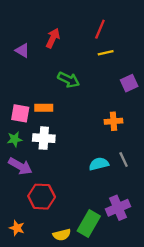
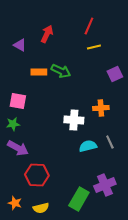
orange rectangle: (44, 108) -> (39, 72), moved
white cross: (44, 138) -> (74, 120), moved
yellow semicircle: (62, 235) -> (41, 208), moved

